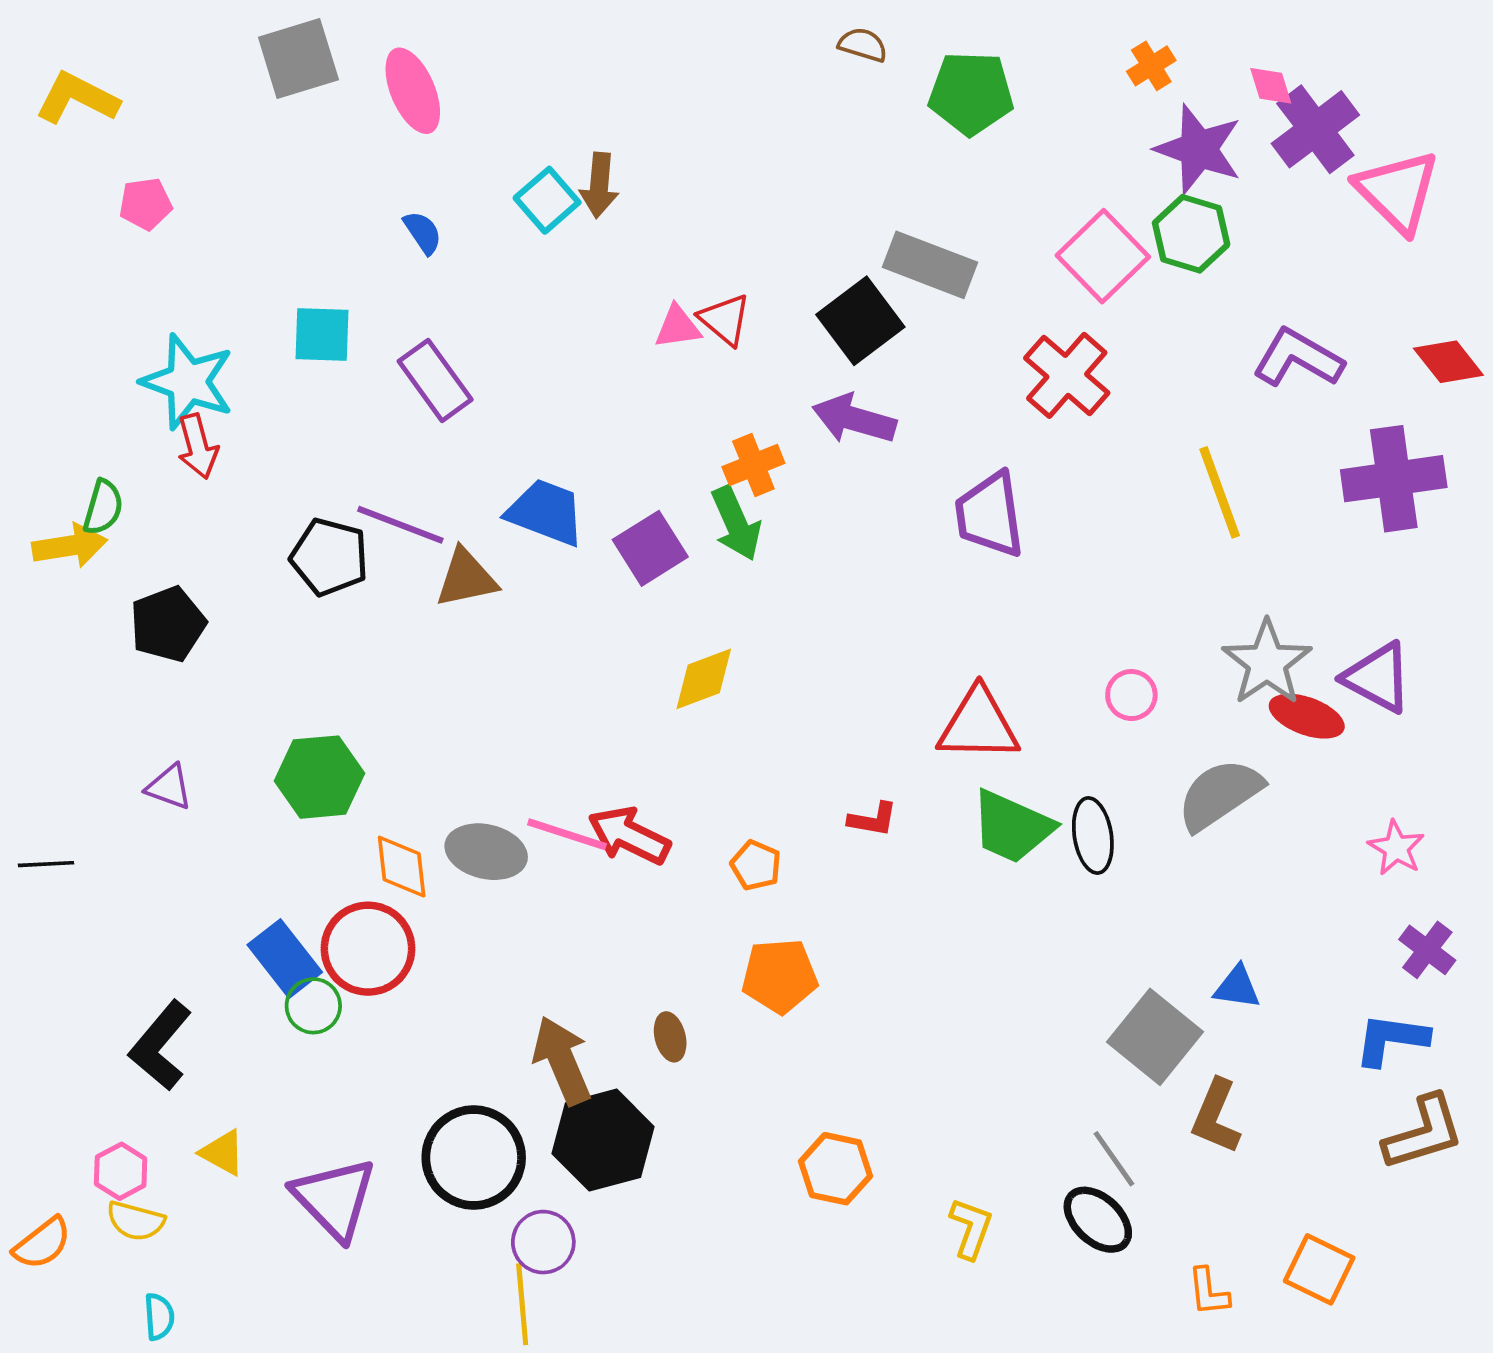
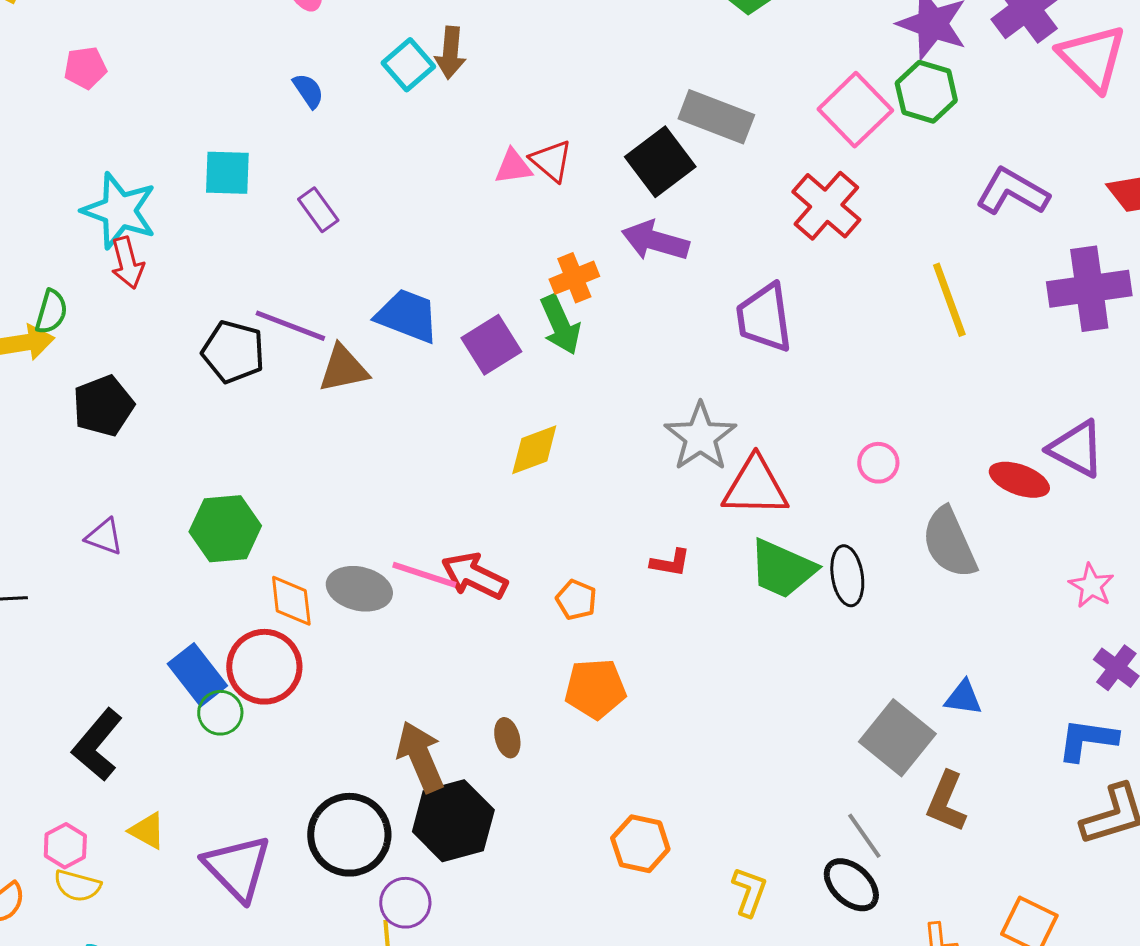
purple rectangle: (435, 380) -> (318, 210), size x0.7
gray star: (1267, 663) -> (700, 437), moved
gray semicircle: (1220, 794) -> (949, 543), turned -80

